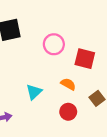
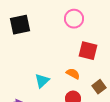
pink circle: (54, 44) -> (74, 19), moved

